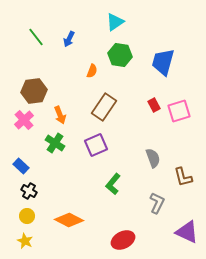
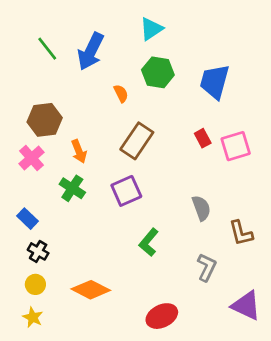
blue arrow: (69, 39) -> (91, 51), size x1.8
orange semicircle: (92, 71) -> (121, 93), turned -48

